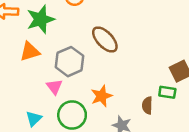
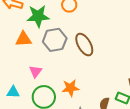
gray hexagon: (69, 62) -> (55, 40), moved
cyan triangle: (34, 119) -> (13, 92), turned 32

